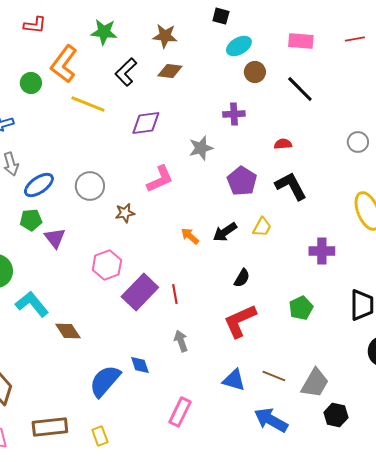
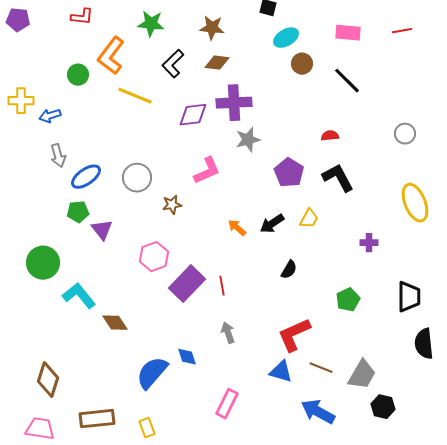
purple cross: (234, 114) -> (234, 103), moved, size x1.6
purple cross: (322, 251) -> (369, 243), size x0.7
red L-shape: (240, 321) -> (294, 335), moved

